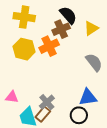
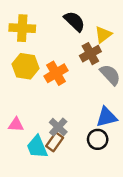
brown cross: (61, 29) -> (90, 54), moved
orange cross: (49, 46) -> (56, 73), moved

